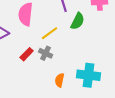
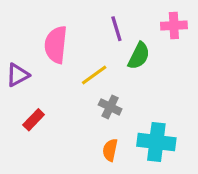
gray cross: (46, 53) -> (110, 107), moved
red rectangle: (27, 54) -> (34, 120), moved

